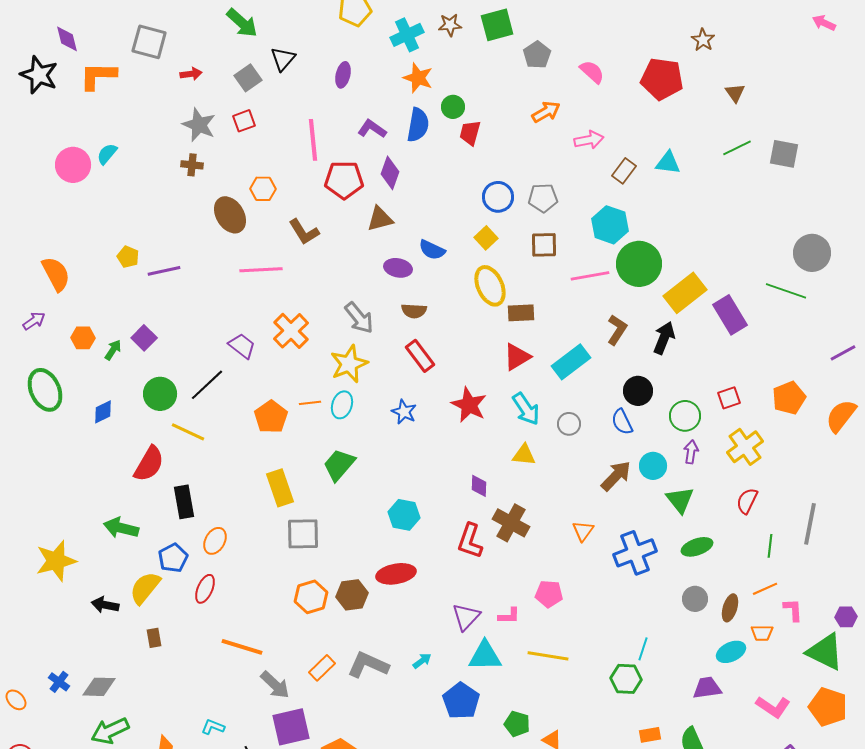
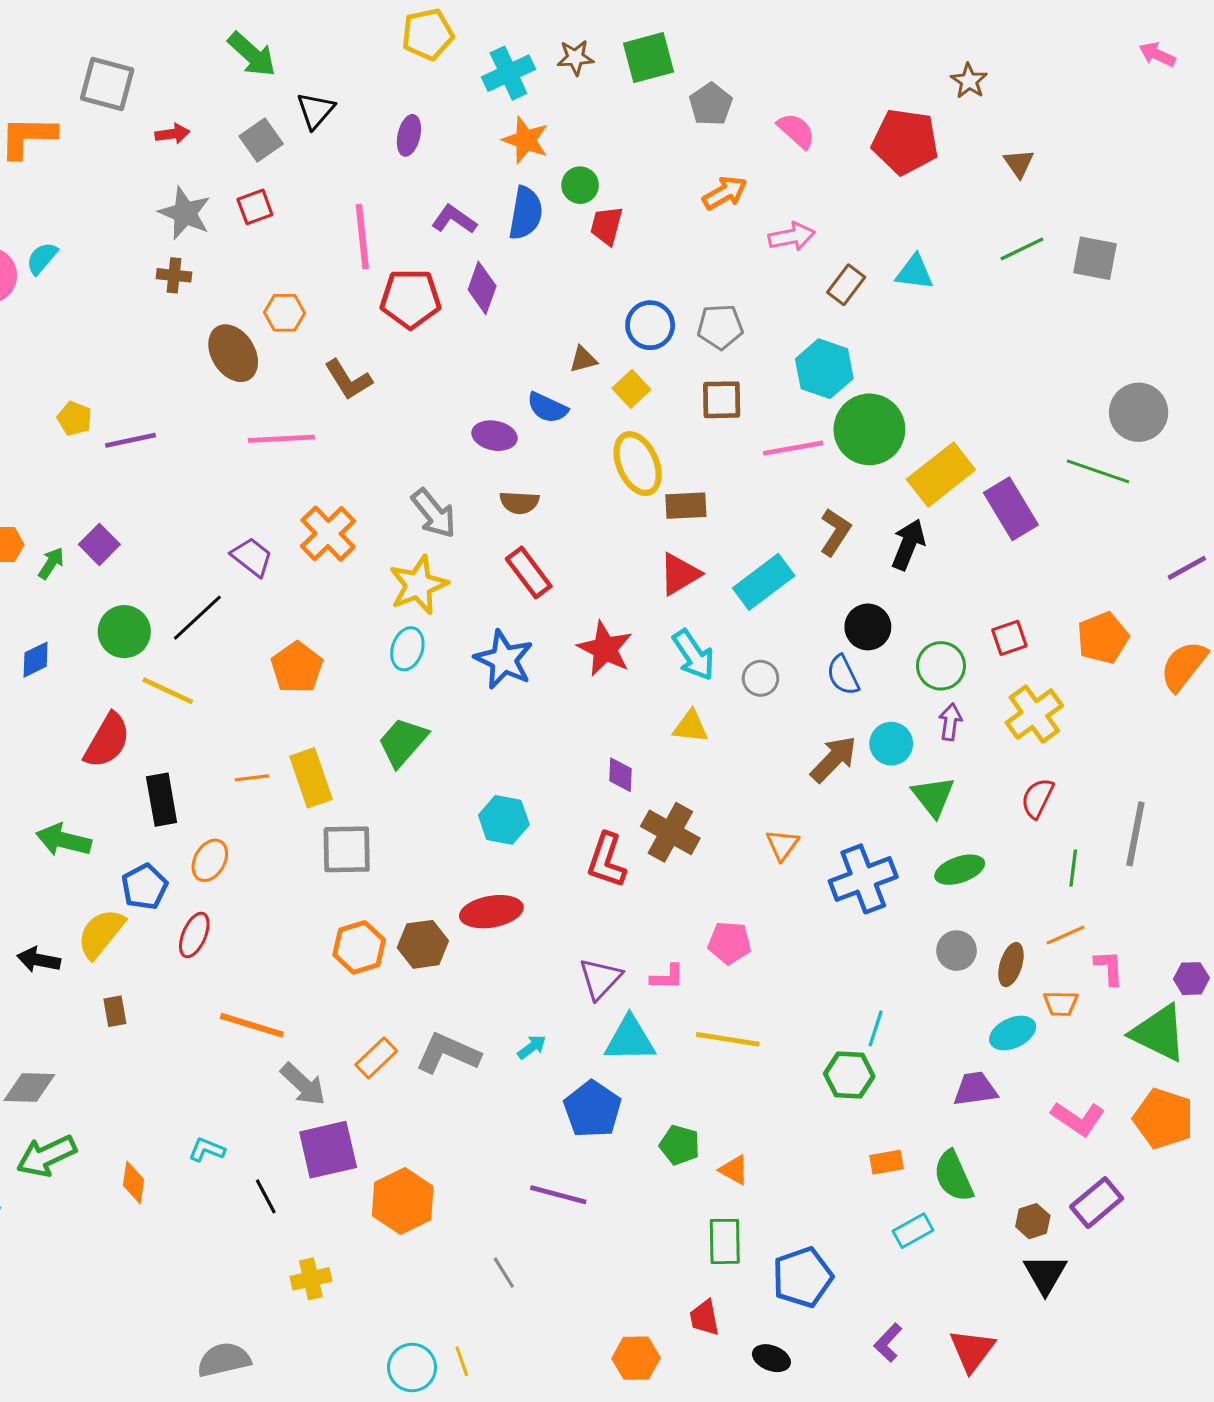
brown triangle: (380, 219) -> (583, 359), moved, size x0.7
orange line: (310, 403) -> (252, 778), moved
blue star: (404, 412) -> (504, 660), size x1.5

